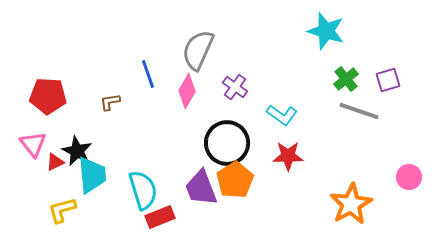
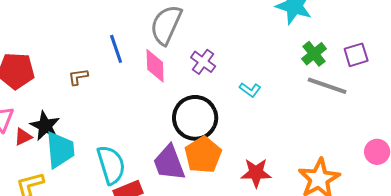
pink diamond: (187, 91) -> (155, 66), turned -32
cyan L-shape: (282, 115) -> (250, 90), size x0.7
red star: (288, 156) -> (256, 173), moved

